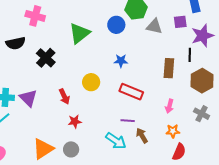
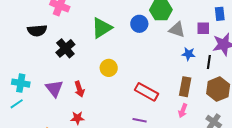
blue star: (121, 61) -> (189, 54), moved
brown rectangle: (169, 68) -> (185, 87), moved
yellow circle: (91, 82) -> (109, 68), moved
purple triangle: (28, 98) -> (54, 89), moved
red star: (75, 121) -> (77, 118), moved

